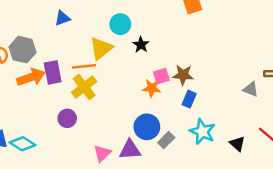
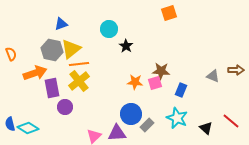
yellow triangle: (101, 48) -> (71, 49), moved
gray hexagon: (23, 50) -> (52, 50), moved
purple rectangle: (53, 72) -> (52, 88), moved
pink square: (161, 76) -> (155, 83), moved
gray triangle: (251, 89) -> (213, 76), moved
blue rectangle: (189, 99) -> (181, 90), moved

